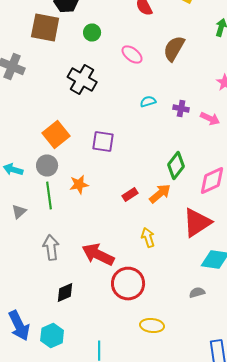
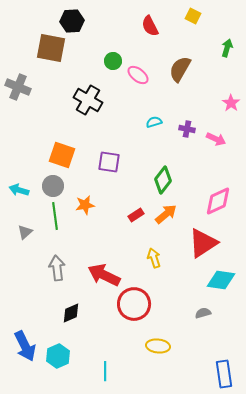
green circle: (92, 32) -> (113, 61), moved
orange square: (56, 134) -> (62, 155), turned -32
green diamond: (176, 166) -> (163, 180), moved

